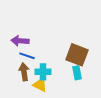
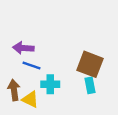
brown arrow: (24, 72) -> (14, 90), moved
yellow triangle: (40, 85) -> (30, 99), moved

